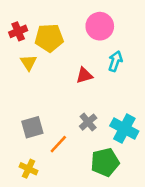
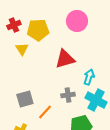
cyan arrow: (115, 61) -> (89, 77), moved
red triangle: (84, 75) -> (65, 59), size x1.5
gray cross: (88, 122) -> (68, 95), turned 32

